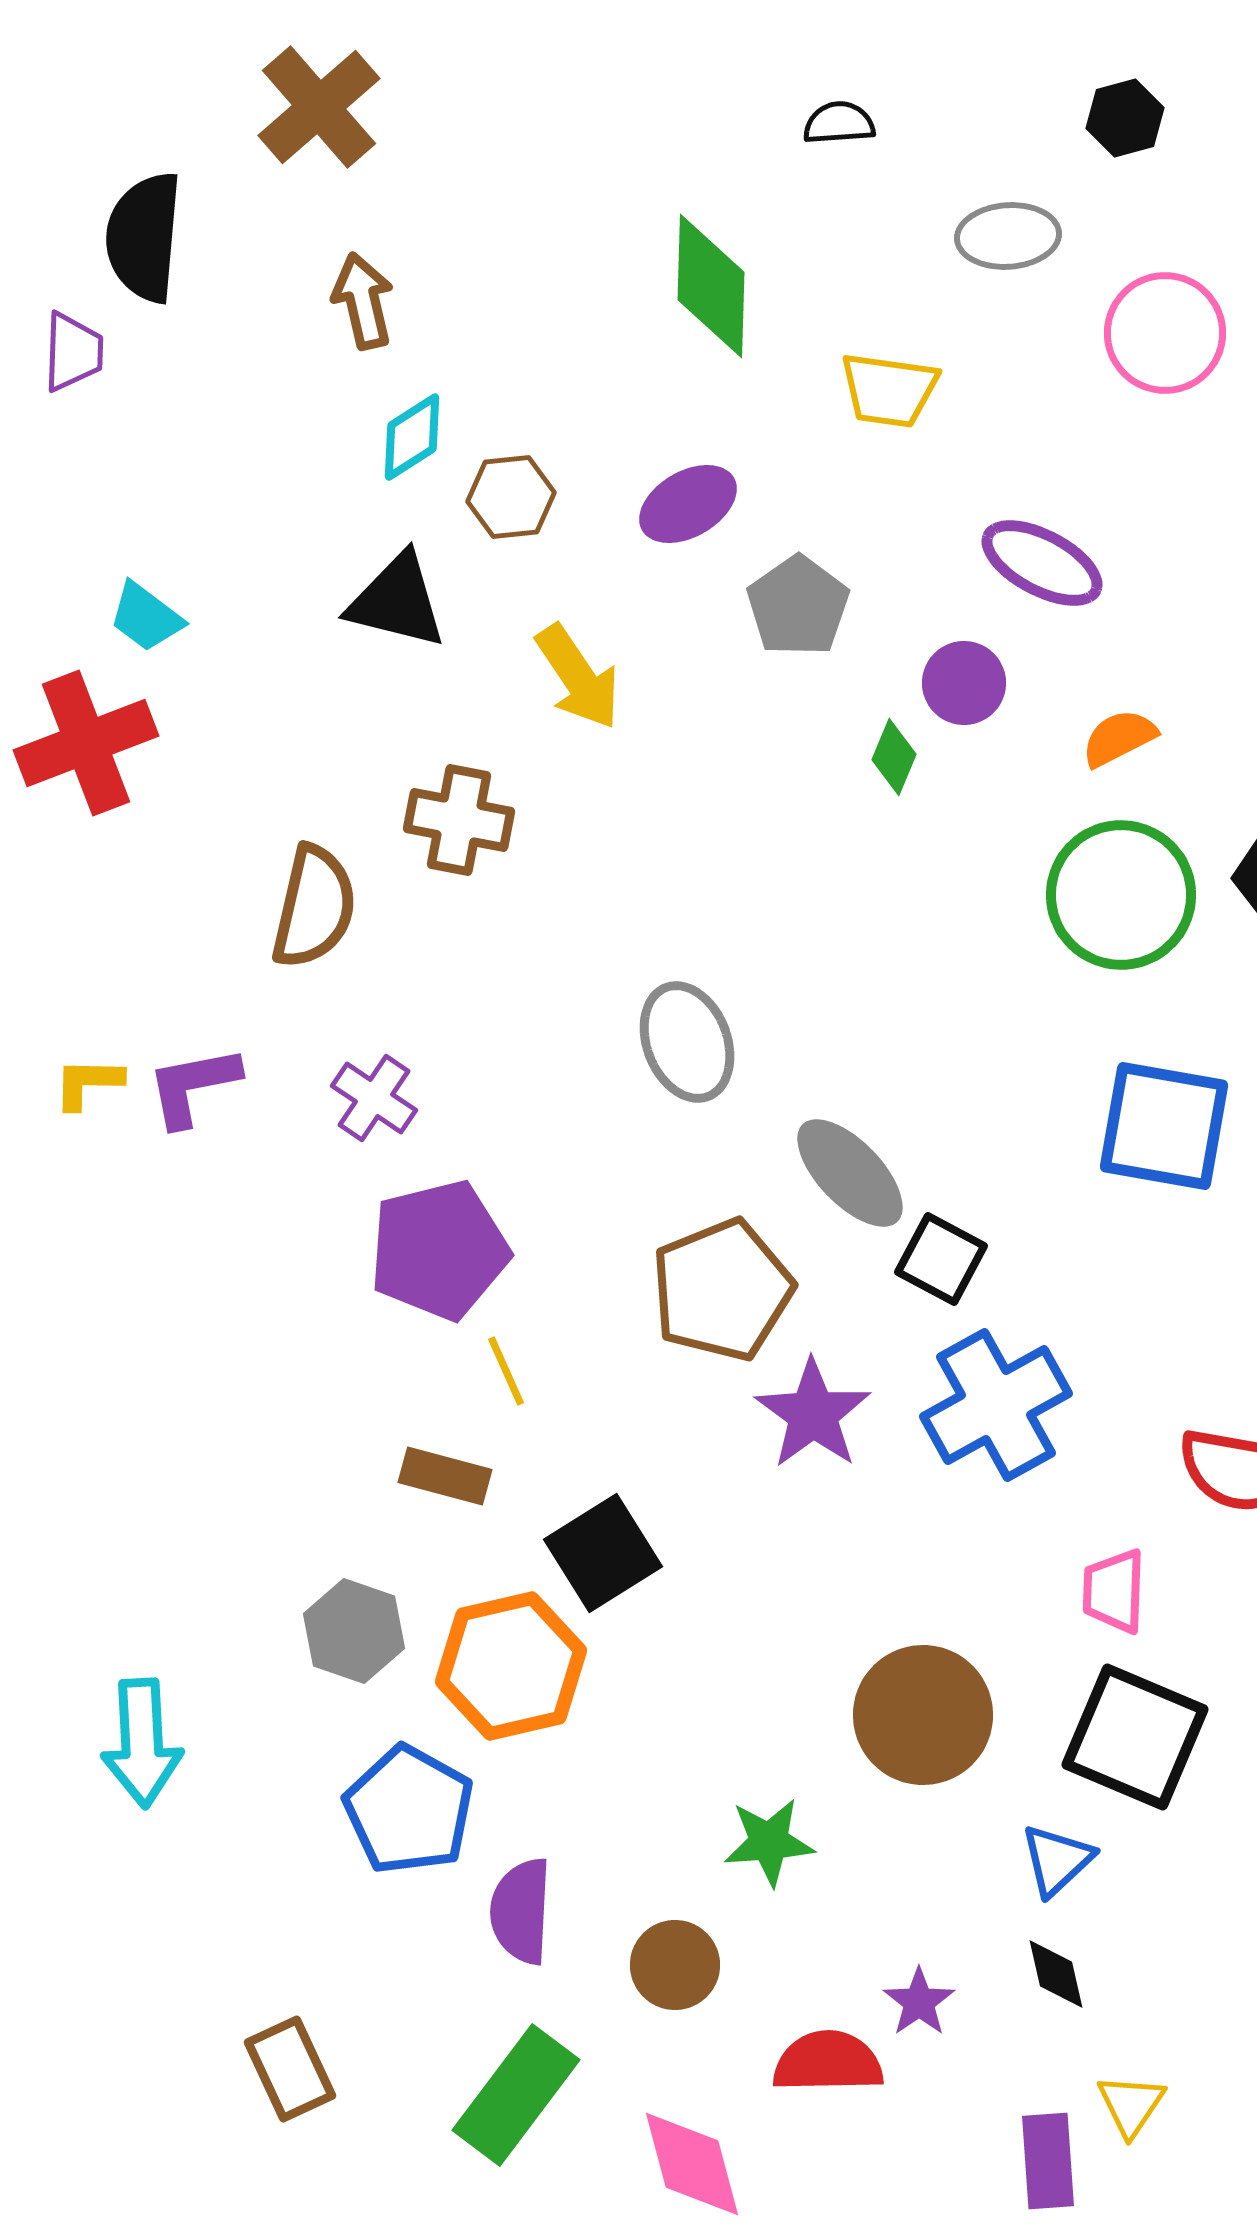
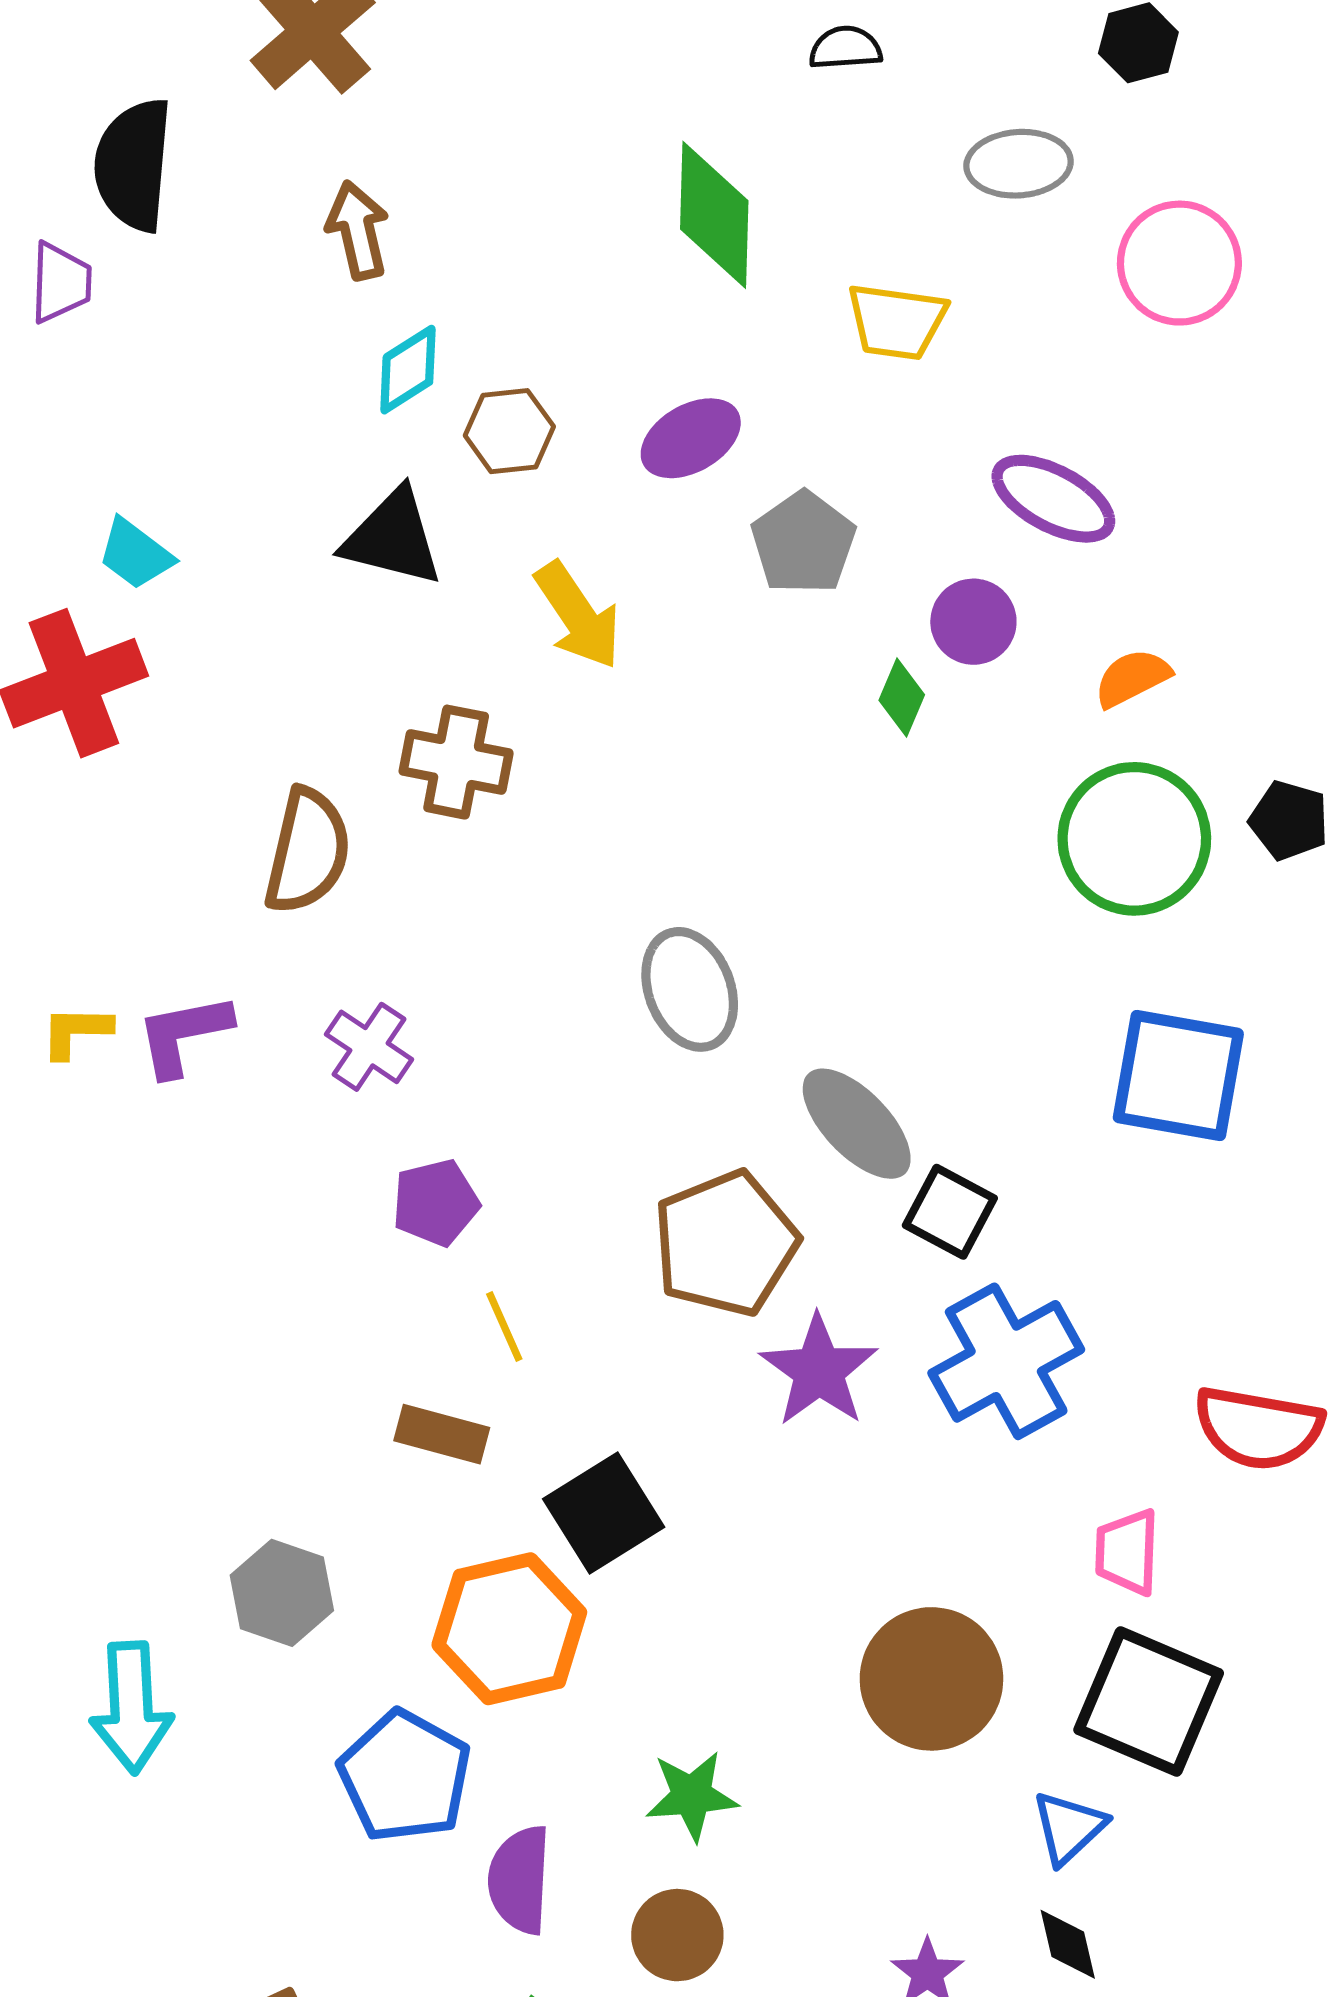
purple pentagon: (439, 1250) -> (436, 1203), size x0.6
gray hexagon: (354, 1631) -> (282, 1593), moved
green star: (769, 1842) -> (692, 1796), moved

